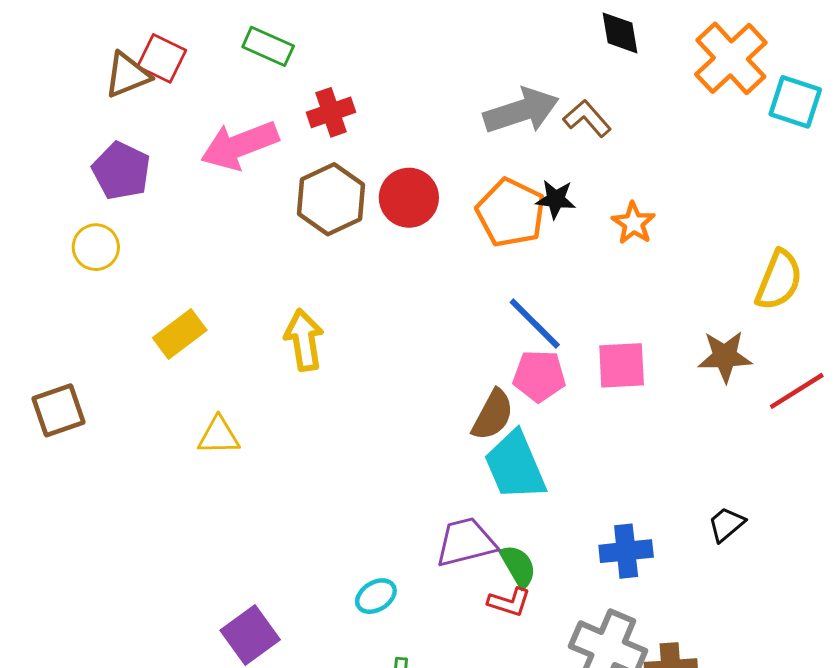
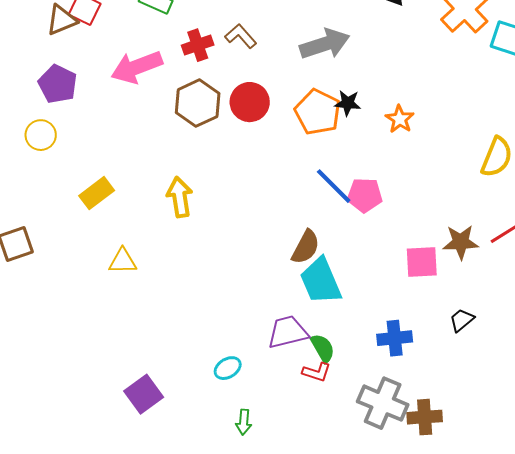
brown L-shape: (587, 118) -> (241, 36), moved
brown star: (725, 356) -> (461, 242), moved
pink square: (622, 365) -> (422, 262), moved
pink pentagon: (539, 376) -> (365, 195), moved

